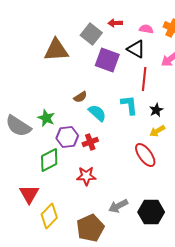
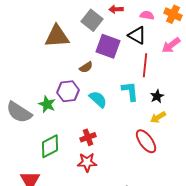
brown semicircle: (80, 97) -> (86, 67), moved
purple hexagon: (67, 137) -> (68, 91), moved
red cross: (90, 142) -> (88, 137), moved

